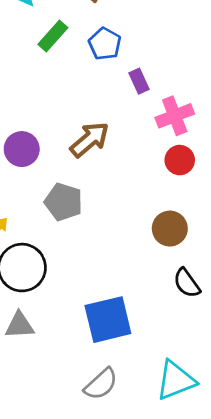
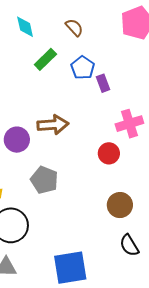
purple rectangle: (139, 81) -> (103, 83), moved
brown arrow: (90, 140) -> (53, 125), moved, turned 32
red circle: (180, 160) -> (109, 153), moved

